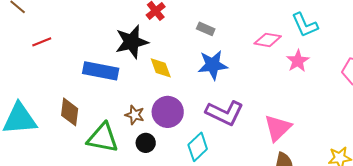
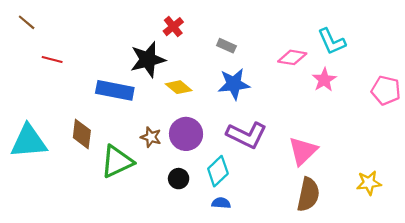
red line: (42, 42) -> (52, 60), turned 36
yellow diamond: (161, 68) -> (179, 87), turned -30
green triangle: (103, 138) -> (117, 162), turned -36
black circle: (146, 143) -> (179, 179), moved

